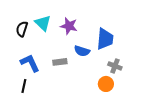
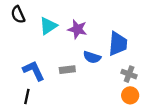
cyan triangle: (43, 23) -> (48, 26), turned 42
black semicircle: (22, 29) -> (18, 15), moved, turned -42
orange circle: (106, 84) -> (130, 95), moved

